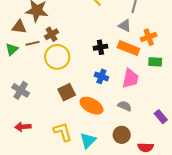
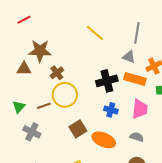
brown line: (32, 43) -> (44, 106), moved
black cross: (100, 47) -> (107, 81), size x1.5
green triangle: (12, 49) -> (19, 107), moved

